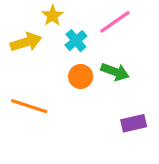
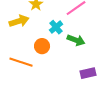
cyan cross: (76, 41) -> (56, 27), moved
orange circle: (81, 76) -> (42, 46), moved

